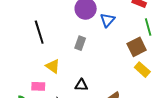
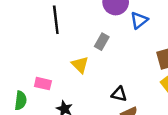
yellow triangle: (53, 66) -> (80, 65), moved
black triangle: (81, 85) -> (119, 94), moved

